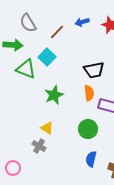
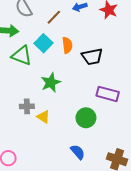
orange semicircle: (89, 93) -> (67, 45), moved
gray cross: (39, 146) -> (27, 106), moved, turned -32
blue semicircle: (91, 159) -> (78, 152), moved, turned 126

